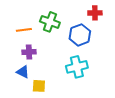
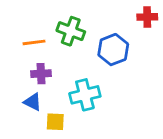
red cross: (95, 13) -> (147, 17), moved
cyan cross: (77, 67) -> (85, 95), moved

